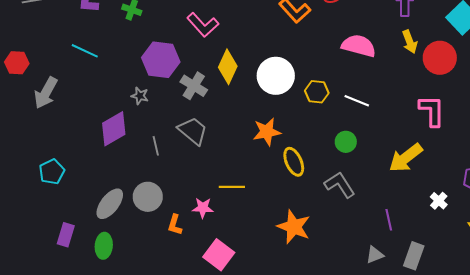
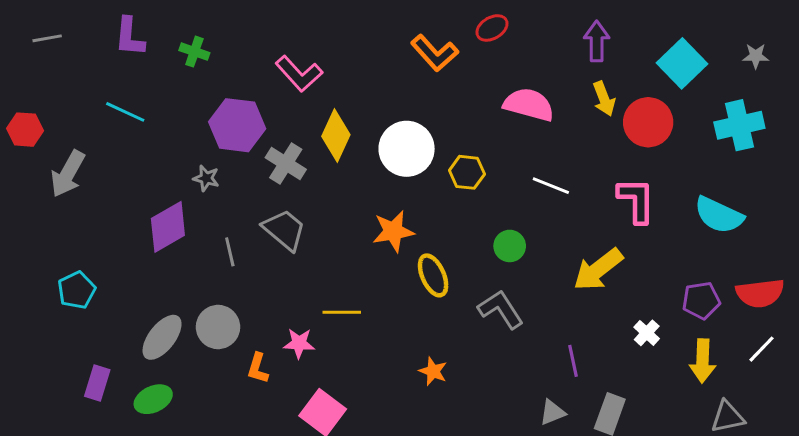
white line: (357, 101) -> (551, 186), moved
orange star: (294, 227) -> (433, 371), size x0.6
green ellipse: (104, 246) -> (153, 399), turned 60

